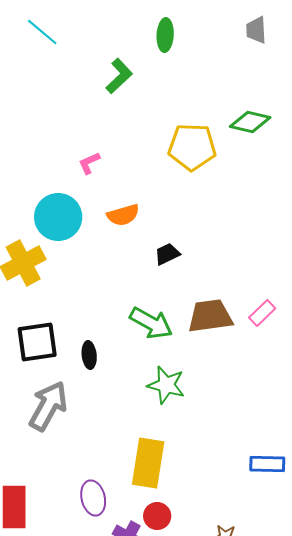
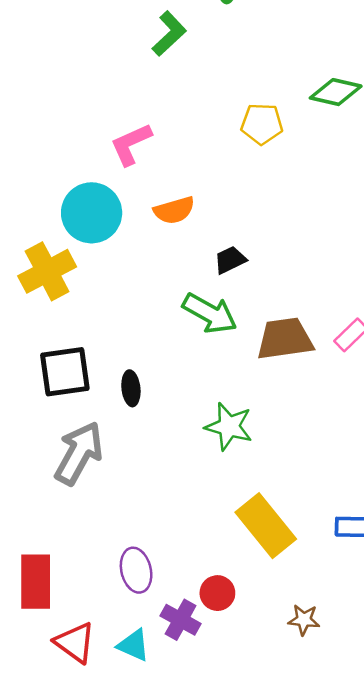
yellow pentagon: (192, 147) -> (262, 124), size x0.7
pink L-shape: (89, 163) -> (131, 144), size x1.5
green arrow: (151, 323) -> (210, 313), moved
yellow rectangle: (148, 463) -> (266, 526), moved, turned -48

